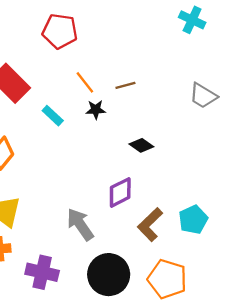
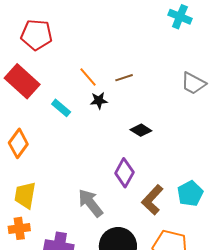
red pentagon: (60, 31) -> (37, 35), moved
purple diamond: (120, 192) -> (124, 173), turned -32

